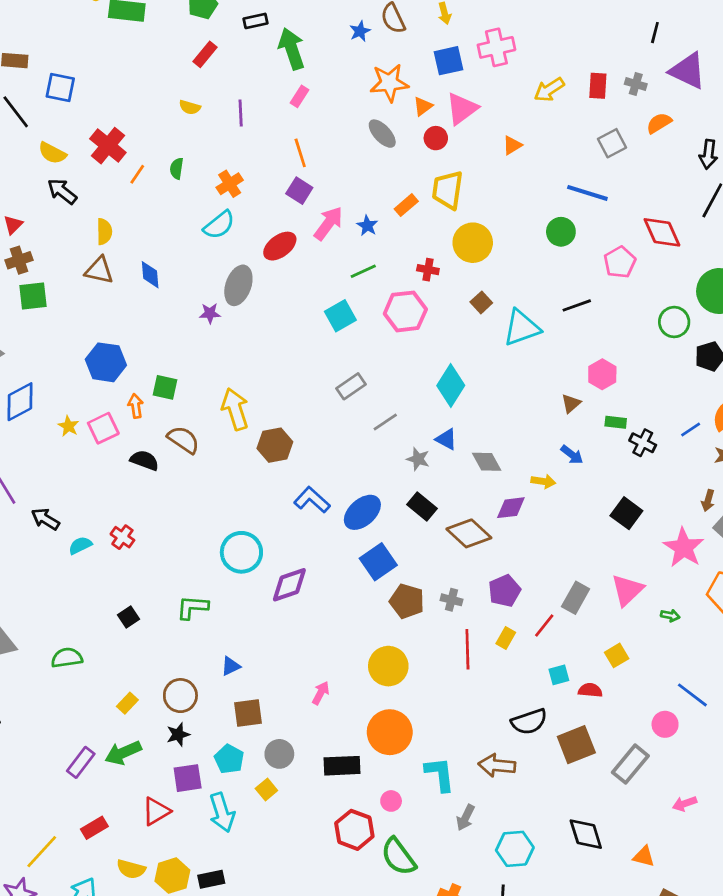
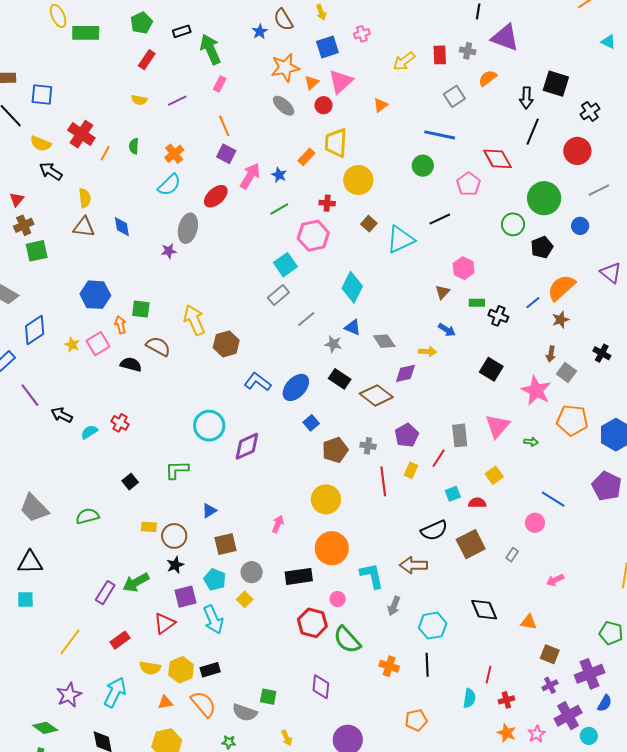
pink cross: (496, 47) -> (362, 34), size x0.6
purple line: (241, 113) -> (177, 101), turned 72
cyan square: (340, 316) -> (285, 265), moved
blue square: (378, 562) -> (311, 423), size x0.6
gray rectangle: (576, 598) -> (460, 435), turned -30
brown pentagon: (407, 601) -> (335, 450), turned -30
yellow rectangle: (127, 703) -> (149, 527), moved, turned 56
gray rectangle: (630, 764) -> (512, 555), size x0.5
yellow line: (42, 852) -> (70, 642), moved

